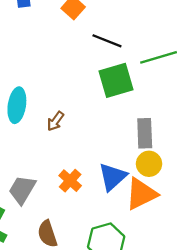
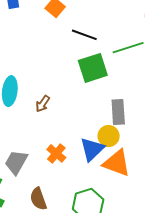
yellow circle: (149, 164) -> (109, 136), moved
orange triangle: (141, 194) -> (117, 163), turned 48

